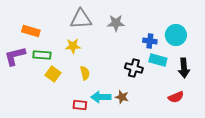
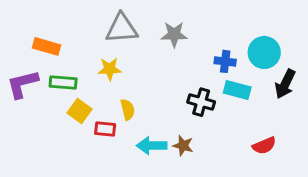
black arrow: (184, 68) -> (285, 84), moved, turned 30
red rectangle: (80, 105) -> (105, 129), moved

